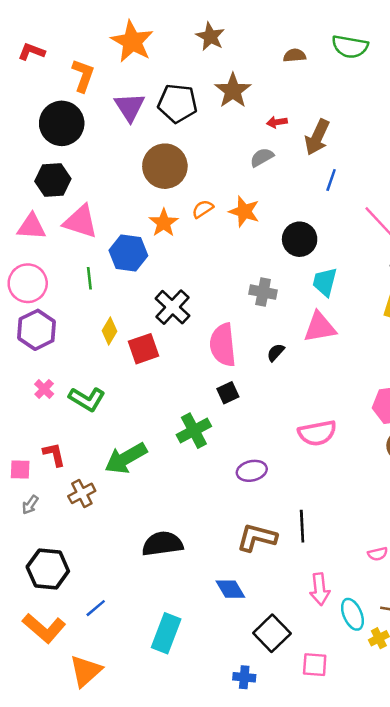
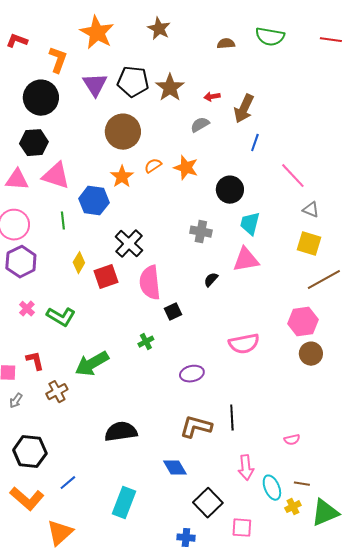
brown star: (233, 91) -> (170, 88), moved
pink semicircle: (223, 345) -> (150, 283), moved
green cross: (194, 431) -> (146, 342), size x0.6

